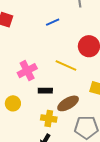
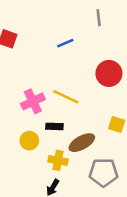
yellow line: (66, 65) -> (66, 97), moved
yellow circle: (13, 103) -> (29, 141), moved

